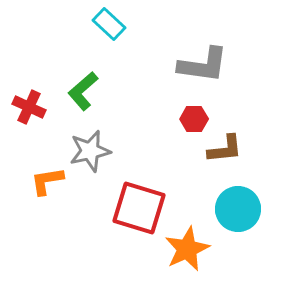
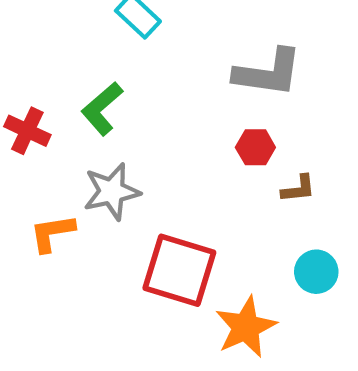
brown L-shape: (225, 149) -> (298, 189), size x0.7
cyan circle: (238, 209) -> (316, 272), size x0.7

